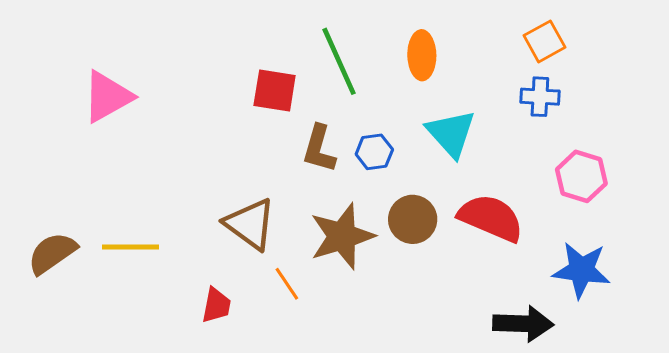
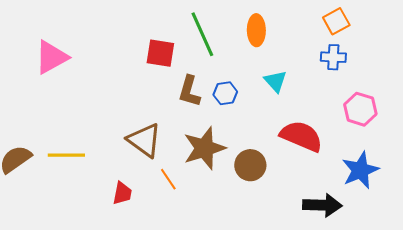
cyan triangle: (451, 133) -> (275, 81), size x0.7
brown circle: (413, 219) -> (250, 165), moved
blue star: (581, 270) -> (360, 170), turned -30

